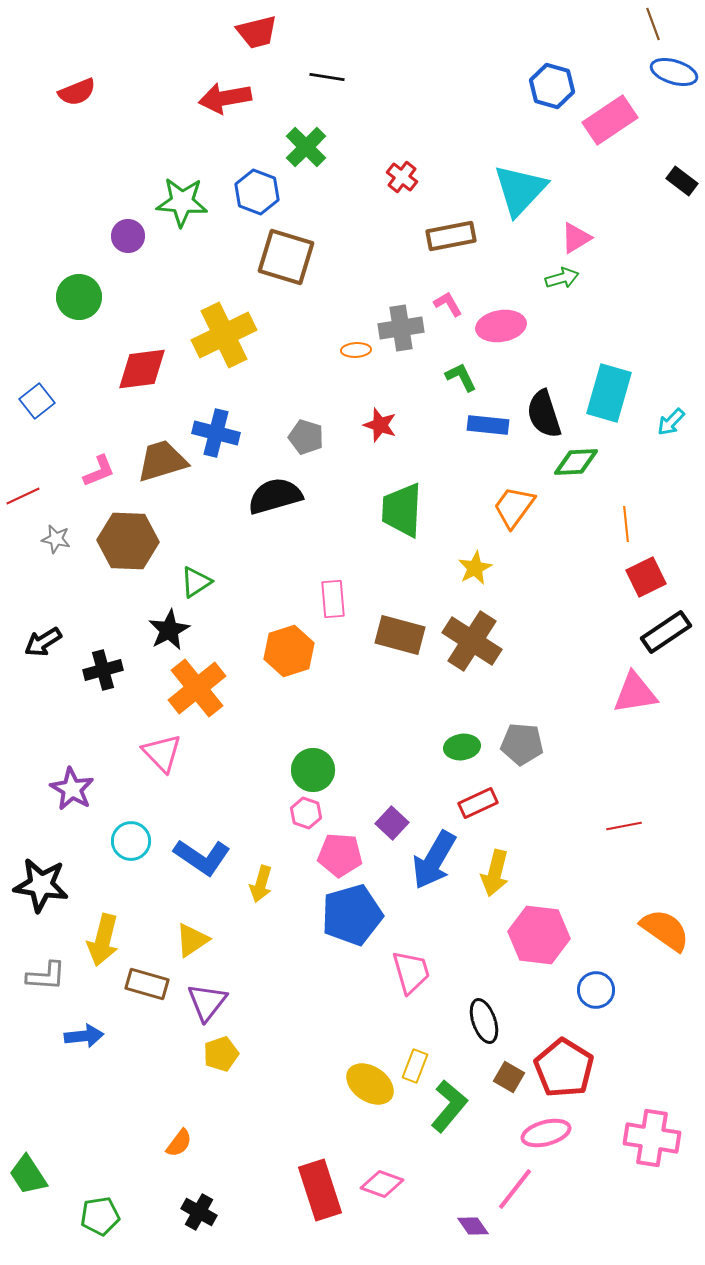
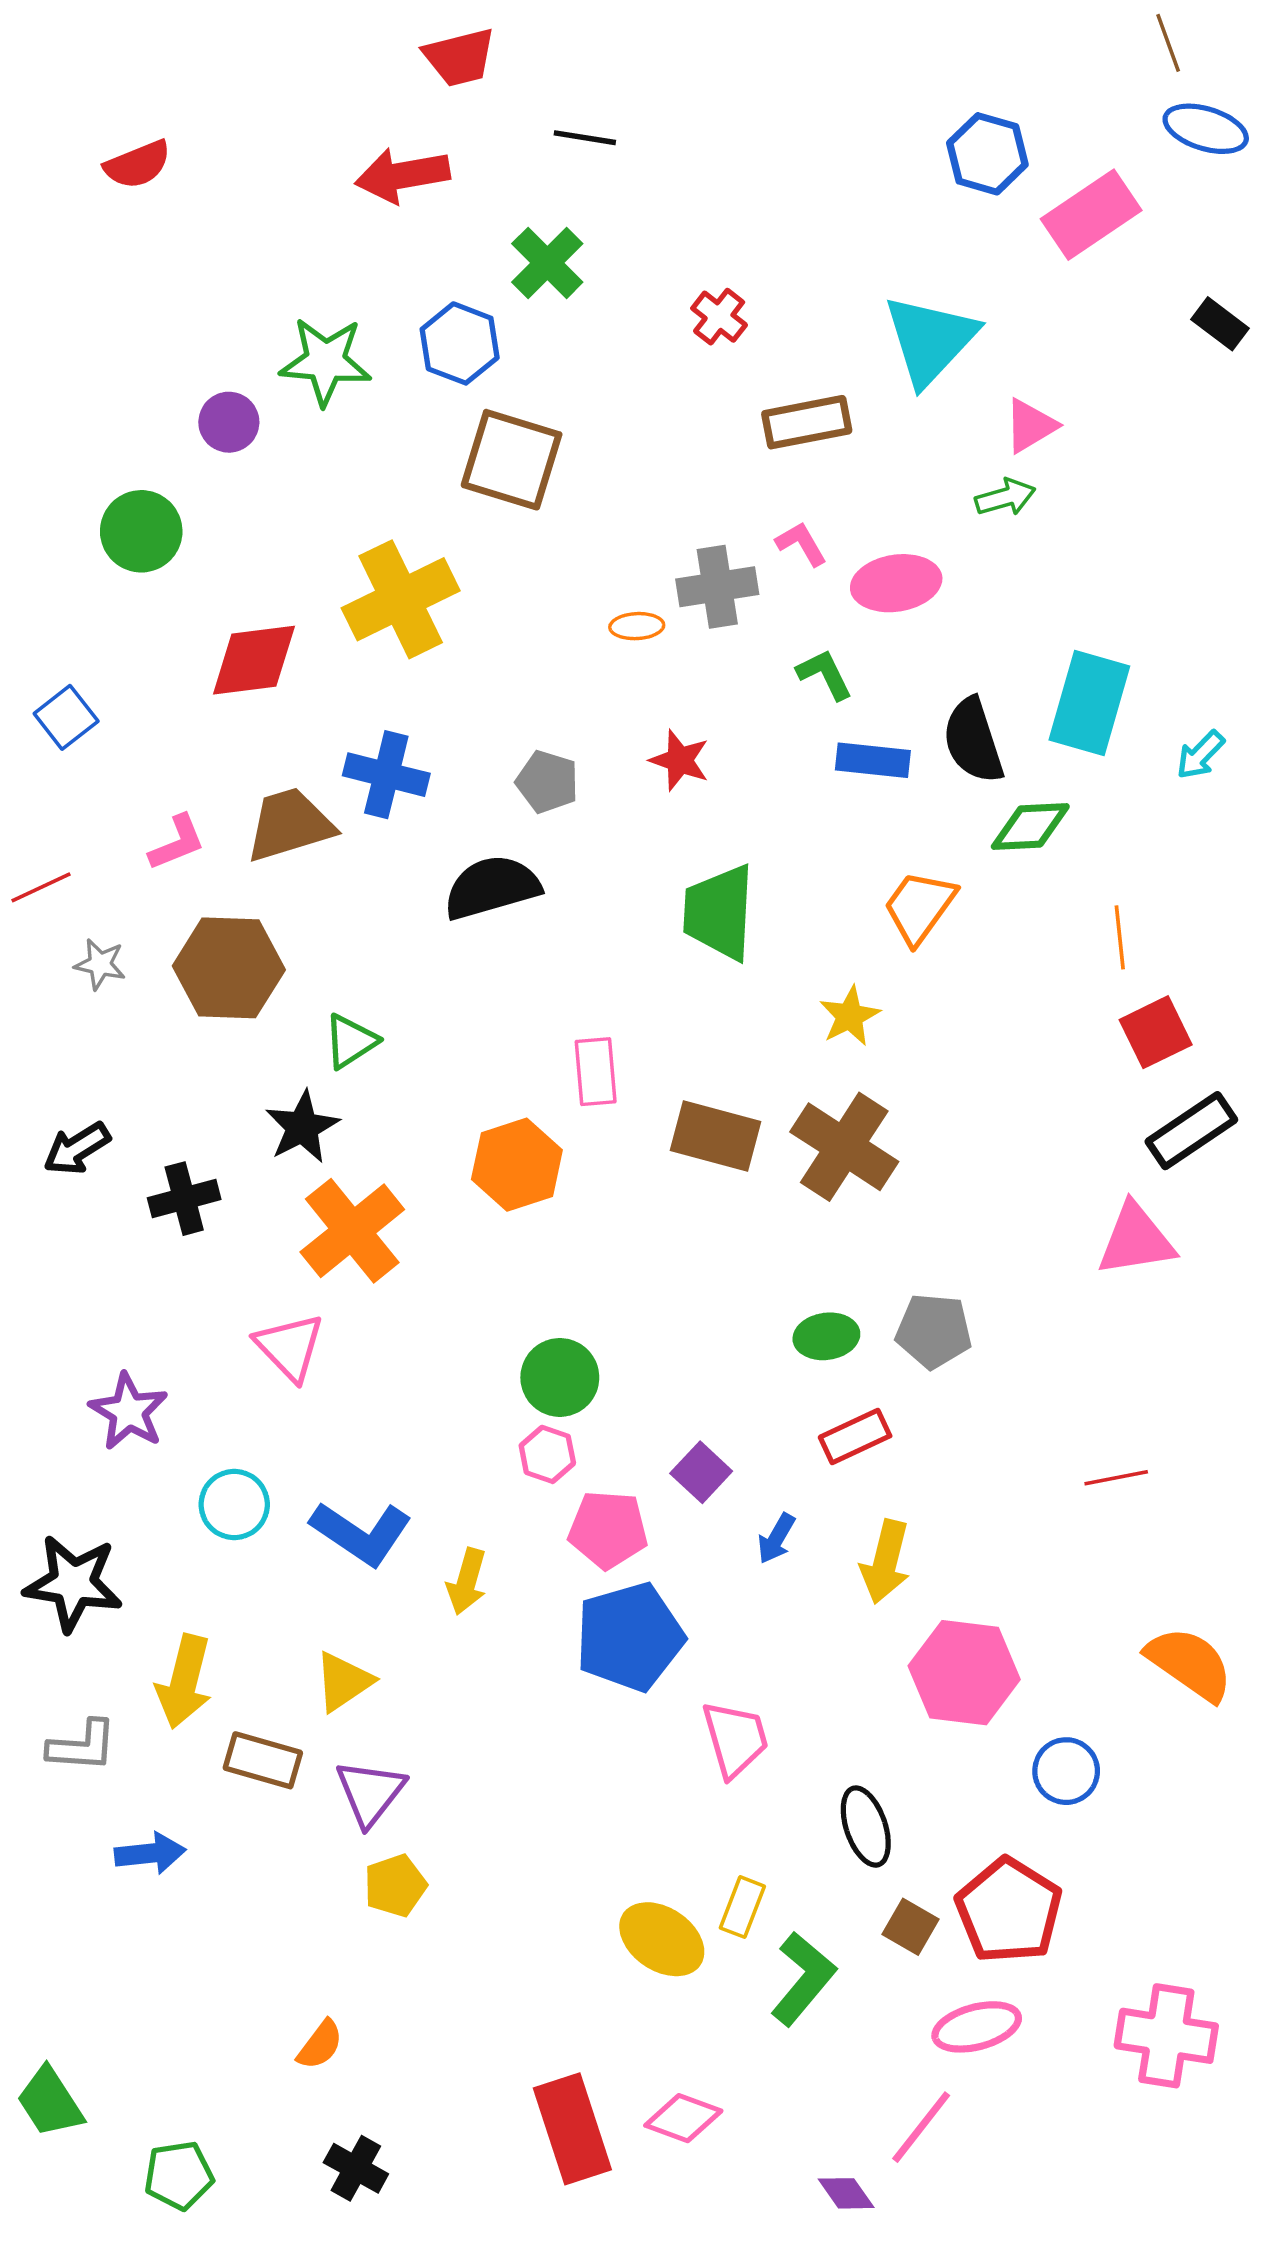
blue arrow: (434, 860) -> (776, 1538), size x0.5

